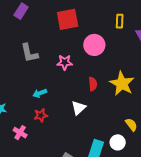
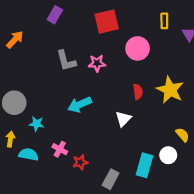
pink star: (65, 62) -> (97, 63), moved
cyan arrow: (40, 93) -> (80, 105), size x1.5
red star: (41, 115) -> (80, 162), moved

